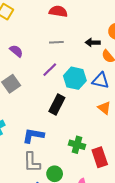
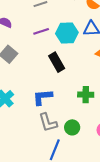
purple line: (50, 70) -> (41, 31), turned 42
black rectangle: (57, 105) -> (57, 62), turned -42

